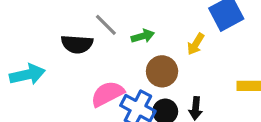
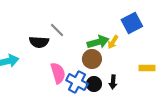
green arrow: (143, 36) -> (98, 42), moved, size x1.5
pink semicircle: (107, 94) -> (58, 73), turned 100

